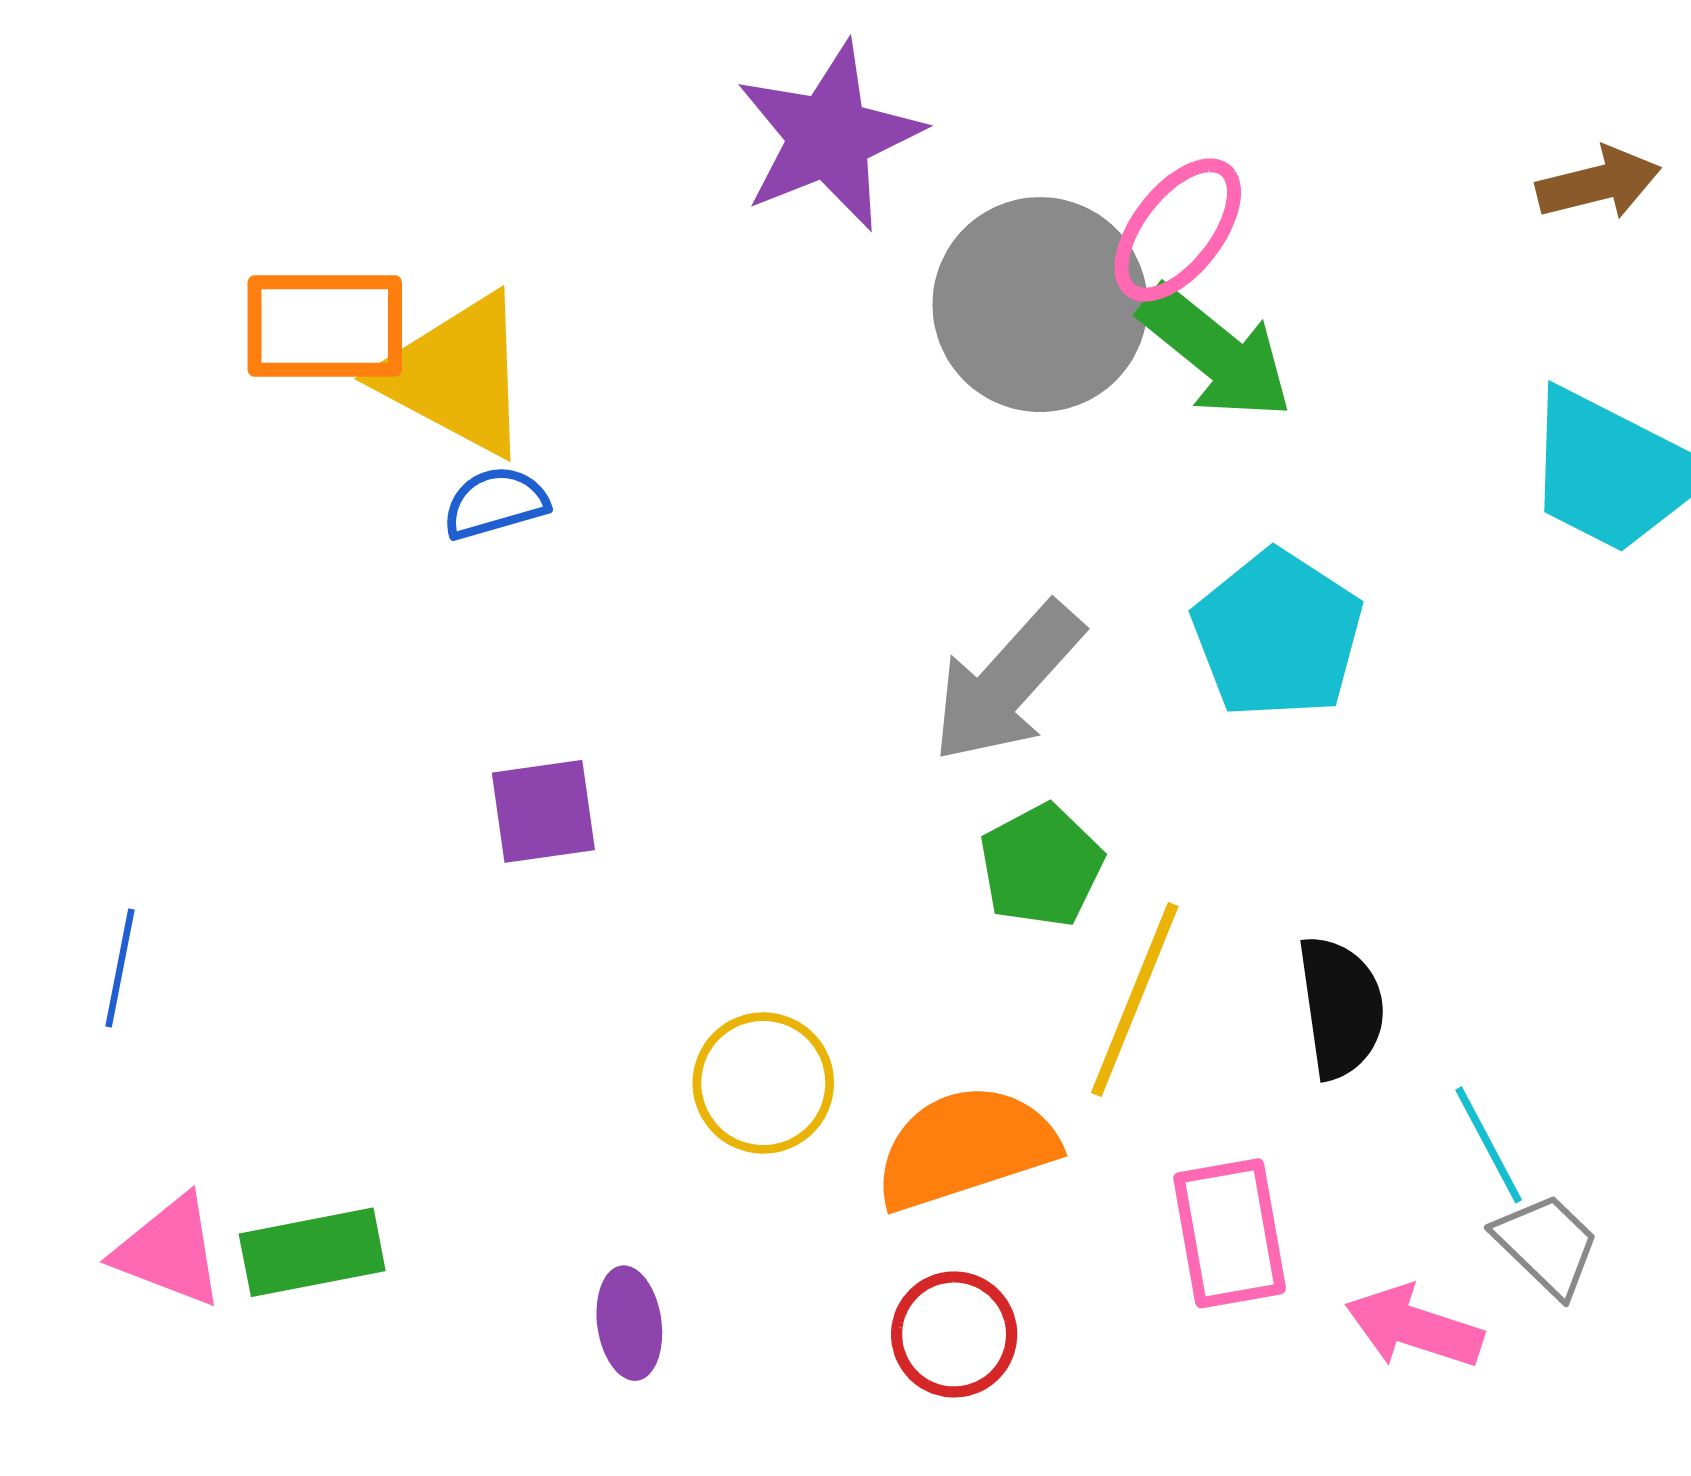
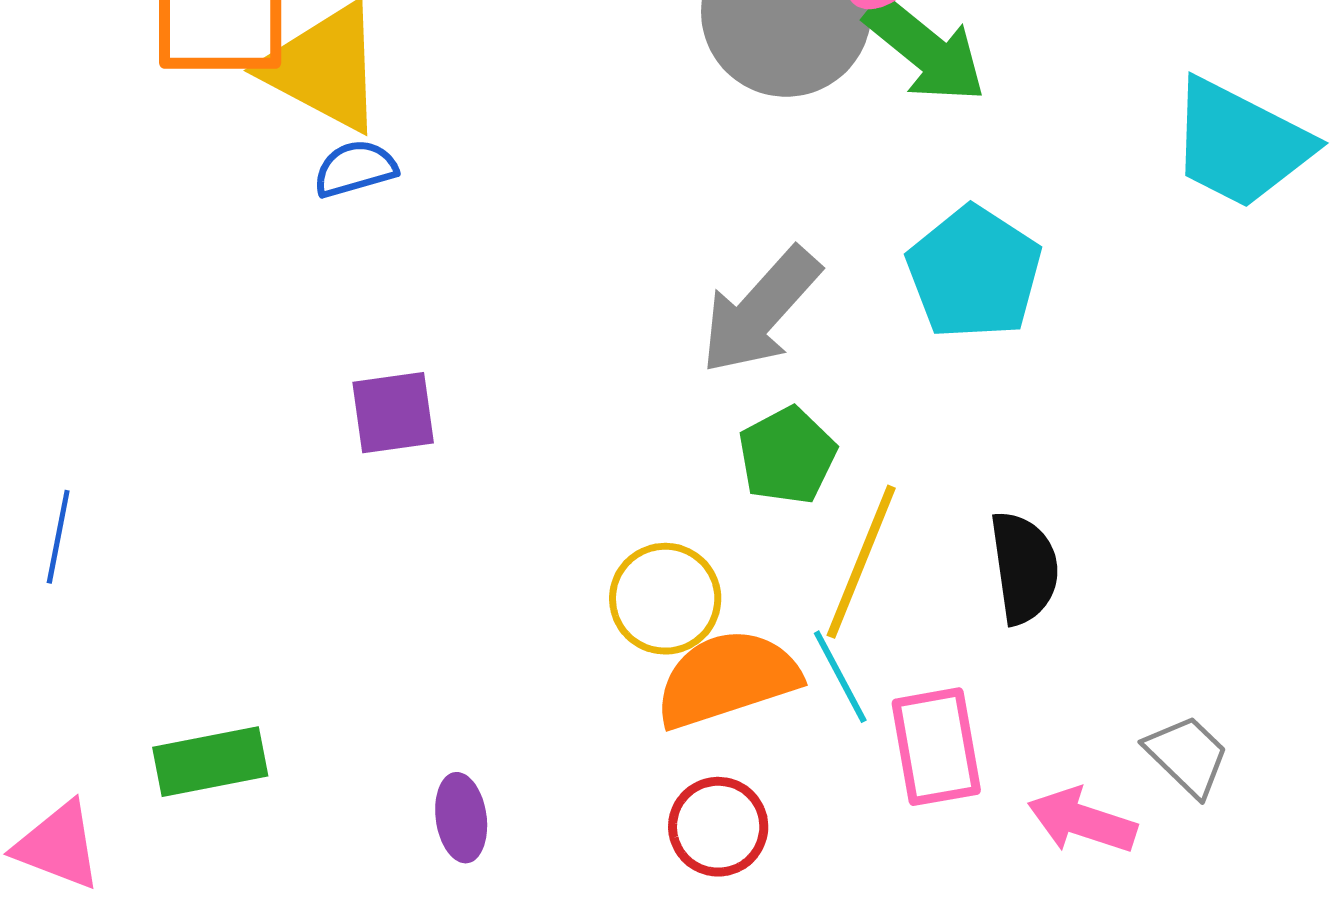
yellow circle: (763, 1083) -> (665, 599), moved
cyan line: (1489, 1145) -> (840, 677), moved
pink triangle: (169, 1251) -> (58, 846), moved

